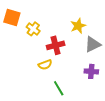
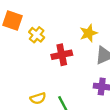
yellow semicircle: (45, 65) -> (38, 98), moved

